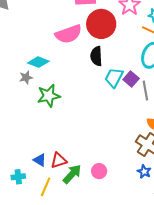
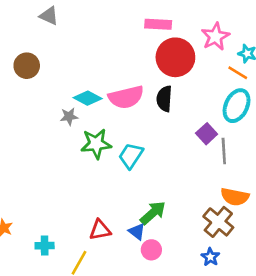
pink semicircle: (69, 34) -> (126, 97), moved
cyan trapezoid: (114, 78) -> (131, 156), moved
blue triangle: (40, 160) -> (137, 232), moved
green arrow: (72, 174) -> (153, 213), moved

